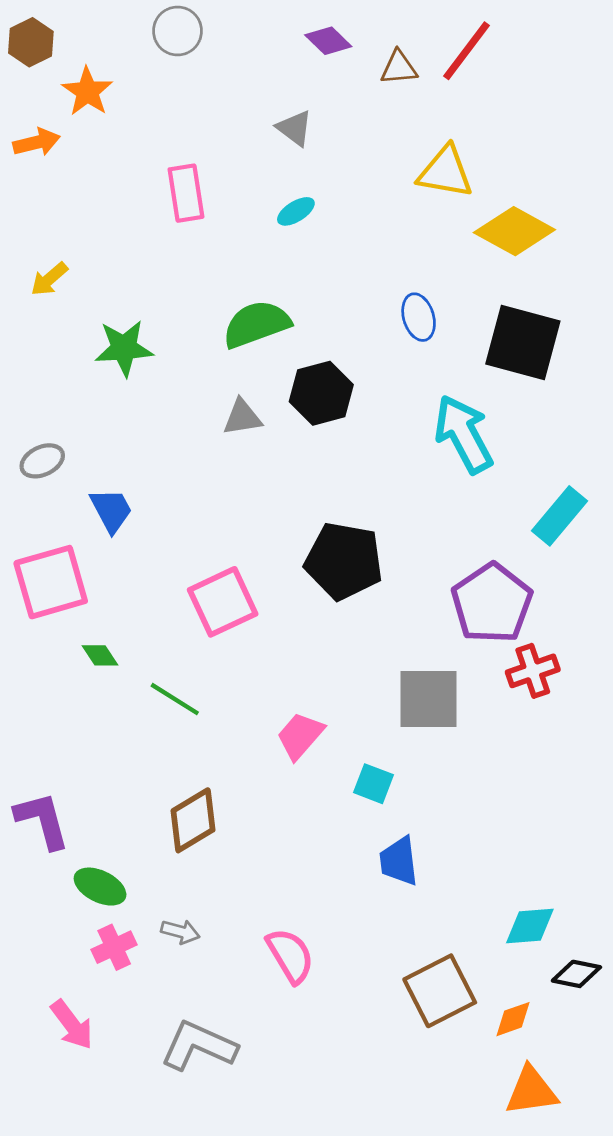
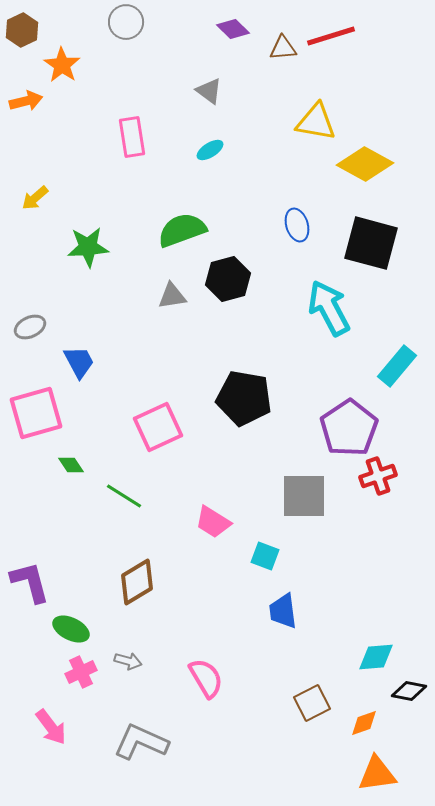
red line: (466, 51) -> (331, 36), turned 36
pink trapezoid: (300, 736) -> (213, 522), turned -99
brown square: (440, 991) -> (312, 703), size x0.7

